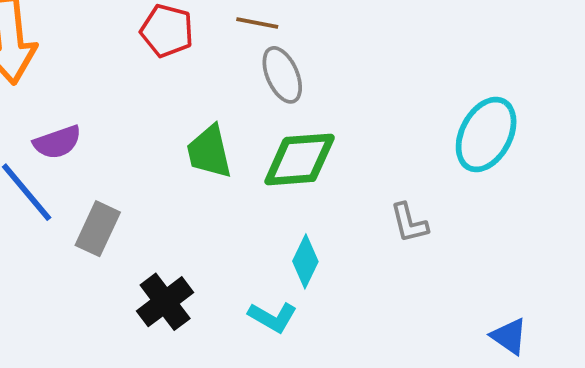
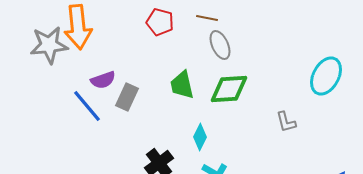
gray rectangle: (98, 229) -> (127, 97), moved
cyan diamond: (305, 261) -> (200, 137), moved

